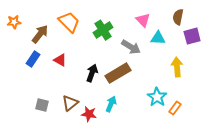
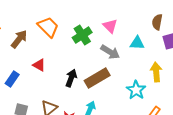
pink triangle: (143, 20) -> (110, 26), moved
blue rectangle: (33, 59) -> (12, 79), moved
cyan star: (157, 97) -> (136, 90), moved

